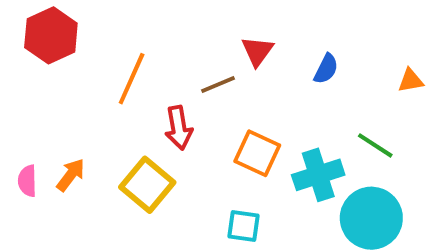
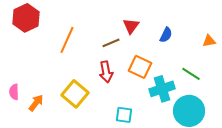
red arrow: (179, 128) -> (106, 72), moved
orange square: (257, 153) -> (140, 67), moved
orange arrow: (71, 175) -> (36, 103), moved

